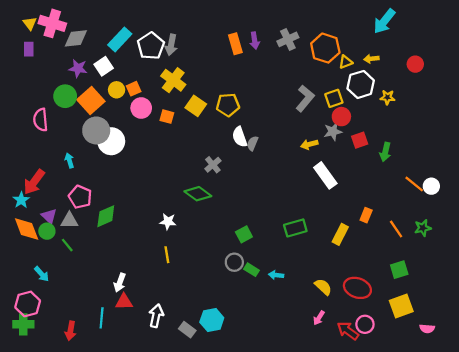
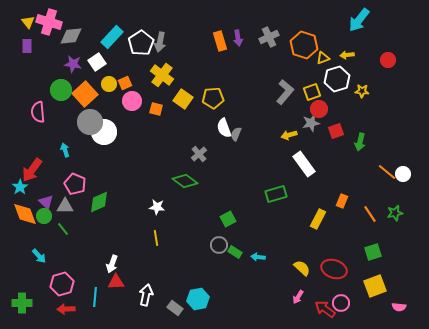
green rectangle: (295, 228) -> (276, 194), moved
pink hexagon: (28, 304) -> (62, 284), moved
red arrow: (70, 331) -> (66, 309), turned 78

